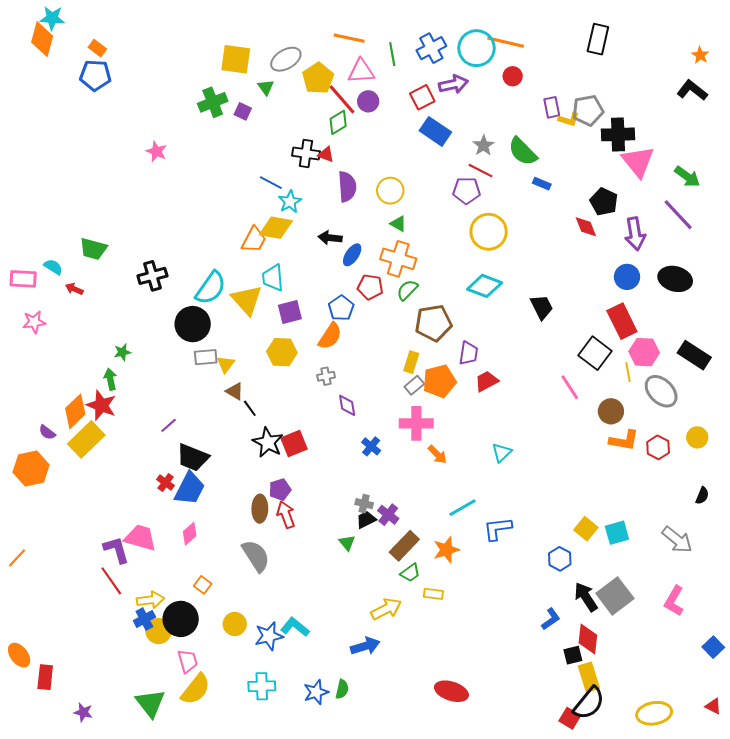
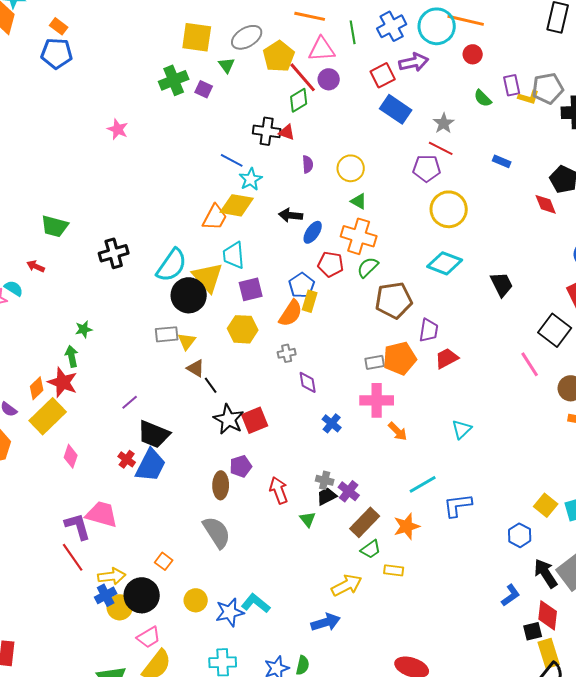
green semicircle: (523, 151) -> (483, 98), moved, size x0.6
purple semicircle: (347, 187) -> (308, 164), size x0.6
cyan semicircle: (53, 267) -> (14, 288), moved
black circle: (193, 324) -> (189, 295), moved
yellow rectangle: (411, 362) -> (310, 301), moved
gray rectangle: (414, 385) -> (375, 362), turned 30
orange diamond: (75, 411) -> (37, 388), size x0.7
red arrow: (286, 515) -> (279, 490), moved
pink diamond: (190, 534) -> (71, 456), moved, turned -30
pink trapezoid: (188, 661) -> (149, 637), turned 75

